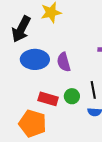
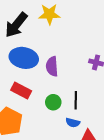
red rectangle: (48, 99) -> (21, 90), moved

